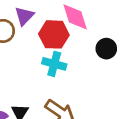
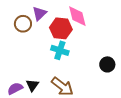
black circle: (106, 49) -> (107, 64), moved

